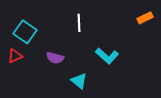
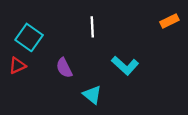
purple semicircle: (55, 58) -> (64, 68), turned 48

